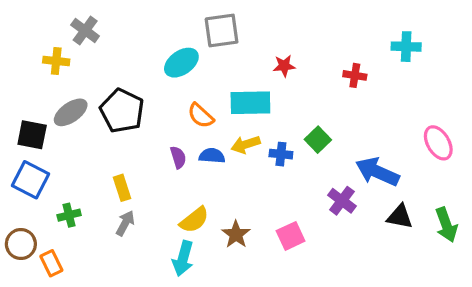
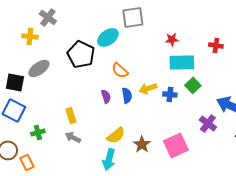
cyan rectangle: (250, 103) -> (182, 62), moved
black pentagon: (122, 111) -> (81, 54), moved
blue semicircle: (212, 156) -> (127, 95), turned 77
gray arrow: (125, 223) -> (73, 137), turned -91
pink square: (291, 236) -> (176, 145), size x1.4

